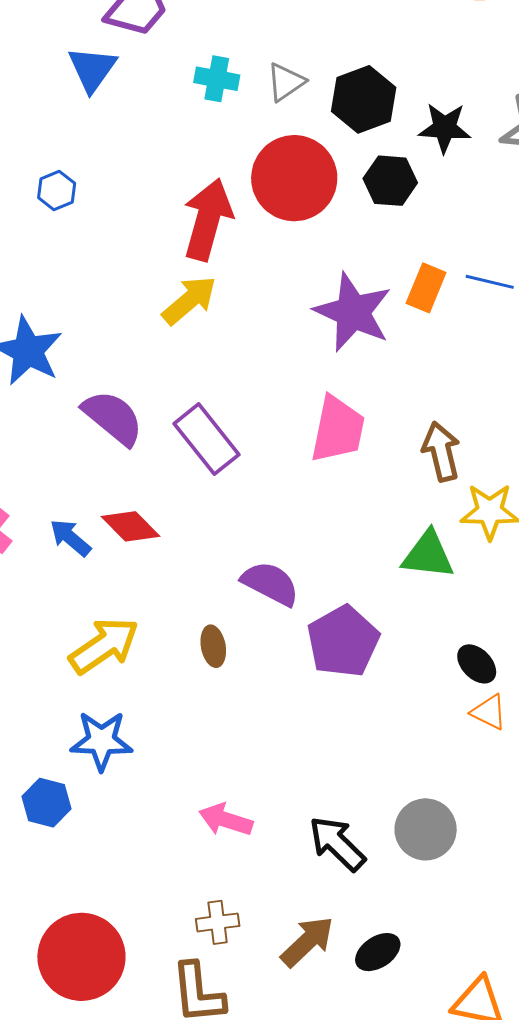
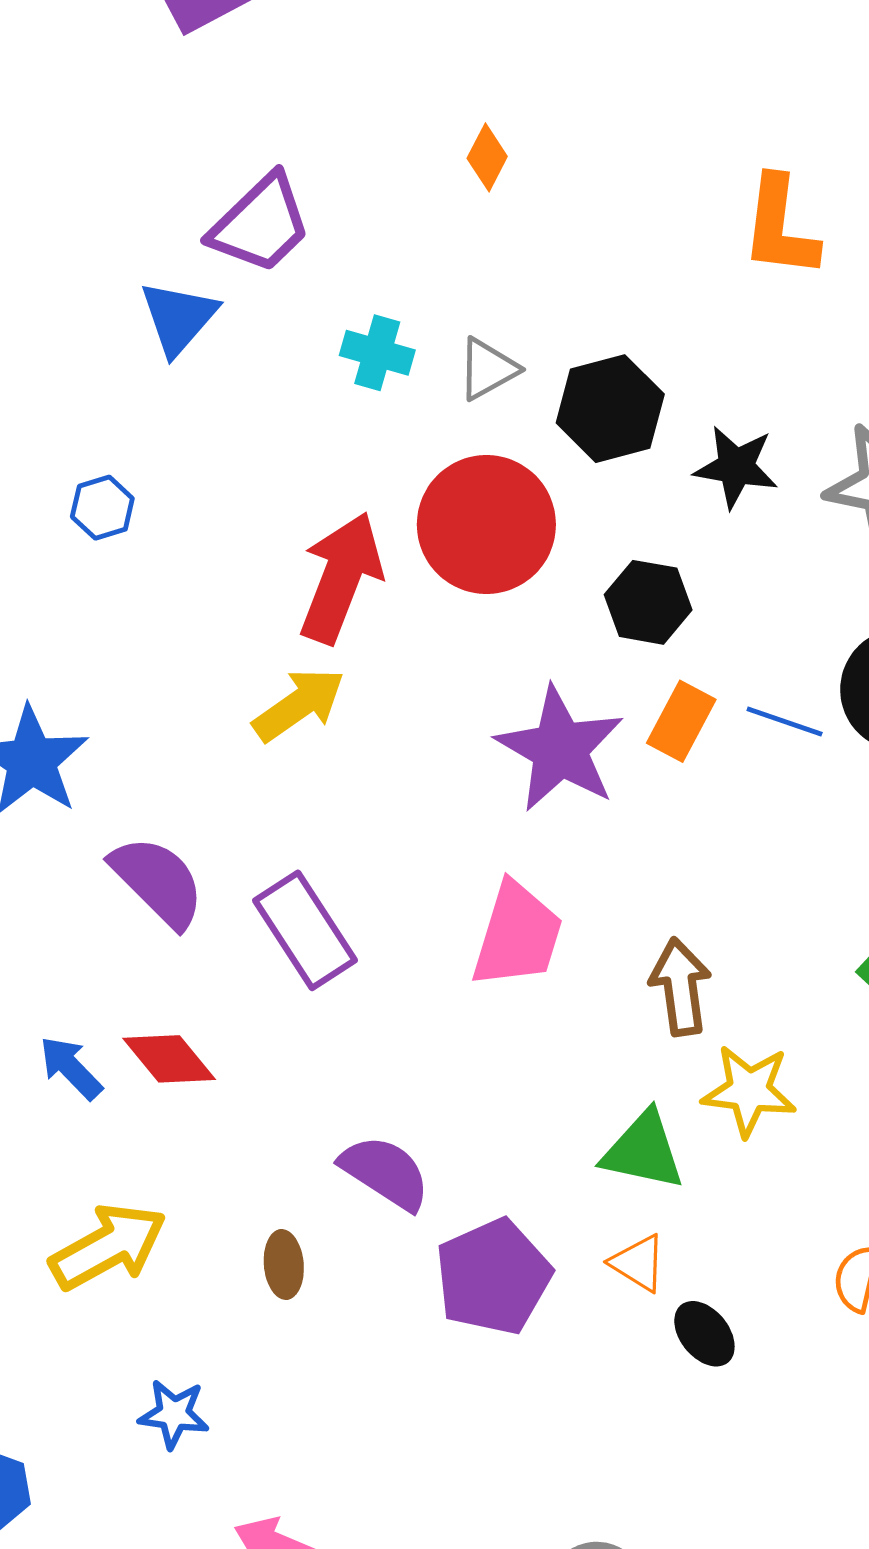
black hexagon: (390, 181) -> (648, 602), moved
orange triangle: (489, 712) -> (638, 1263), moved
blue star: (101, 741) -> (174, 1414), moved, size x0.7

